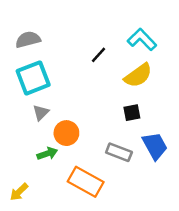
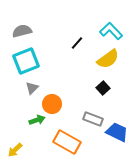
black square: (132, 113) -> (103, 88), turned -32
blue trapezoid: (155, 146) -> (117, 132), moved, turned -35

